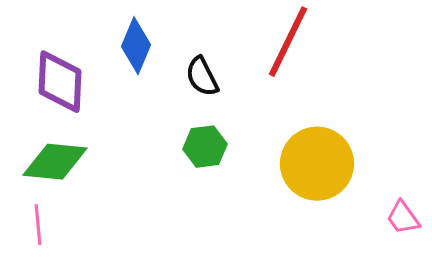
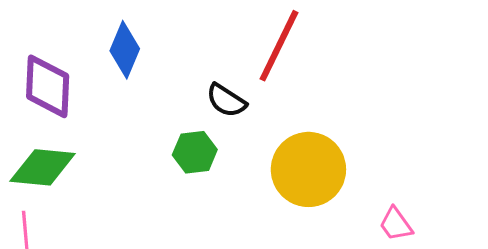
black semicircle: (202, 77) -> (226, 100), moved, turned -30

